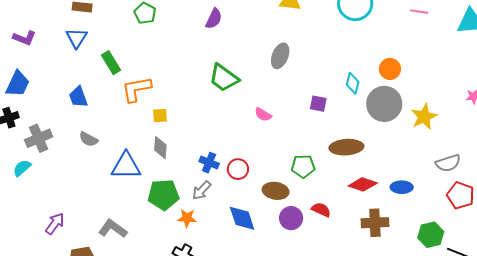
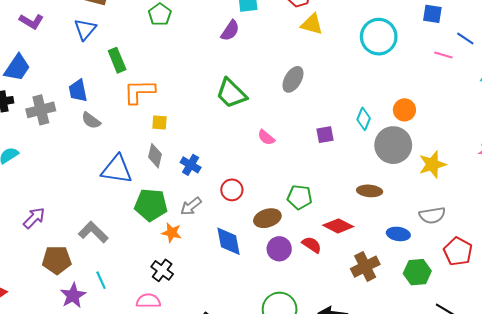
purple square: (318, 104) -> (325, 135), turned -30
gray cross: (39, 138) -> (41, 110), moved
gray semicircle: (89, 139) -> (91, 120), moved
brown ellipse: (346, 147) -> (370, 191), moved, size x0.7
blue cross: (209, 163) -> (191, 165), moved
gray semicircle: (448, 163) -> (432, 215), moved
red diamond: (363, 184) -> (338, 226), moved
brown ellipse: (276, 191) -> (267, 218), turned -35
brown cross: (375, 223) -> (365, 267), turned -32
green hexagon: (431, 235) -> (417, 272), moved

